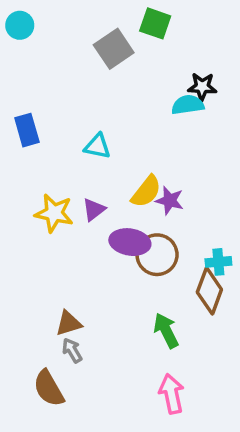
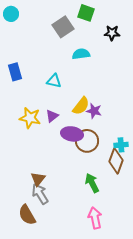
black star: (202, 87) -> (112, 33), moved
cyan semicircle: (188, 105) -> (81, 54), moved
brown triangle: (69, 323) -> (38, 179), turned -35
gray arrow: (72, 350) -> (40, 194), size x1.5

